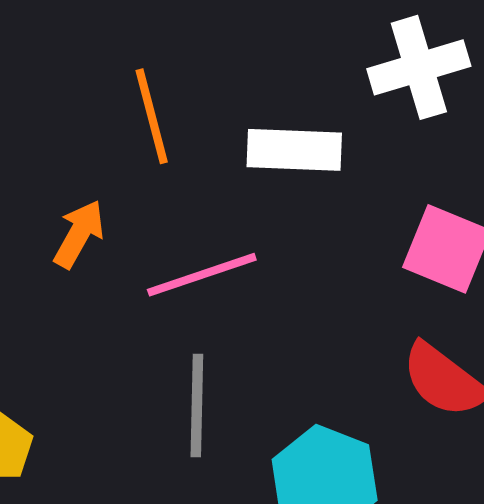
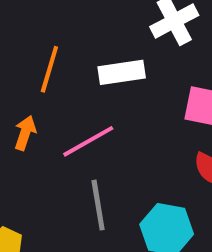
orange line: (152, 116) -> (49, 69), turned 42

